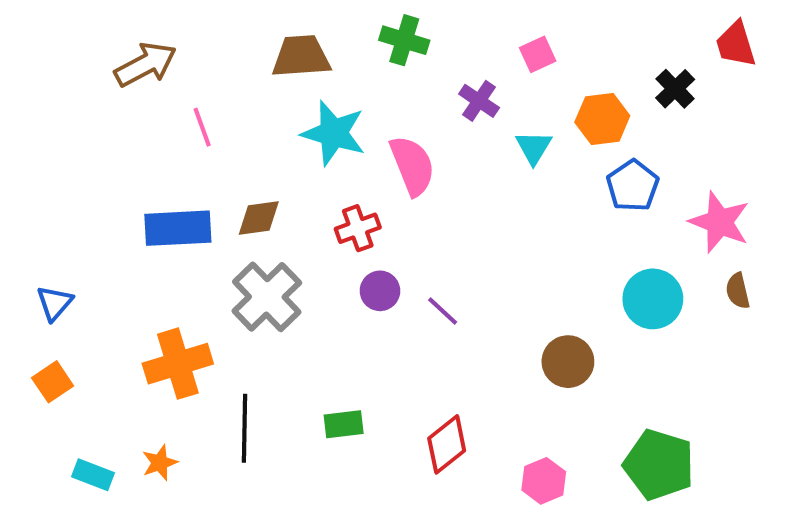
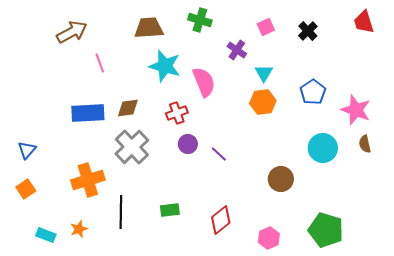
black cross: (675, 89) -> (308, 31), moved
orange hexagon: (602, 119) -> (263, 102), moved

